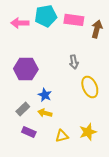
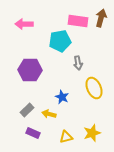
cyan pentagon: (46, 16) -> (60, 41), moved
brown arrow: (97, 29) -> (101, 18), moved
blue star: (45, 95) -> (62, 97), moved

